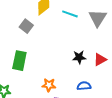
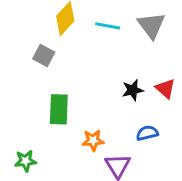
red triangle: (100, 60) -> (165, 89), turned -40
green rectangle: (19, 61) -> (59, 109), moved

